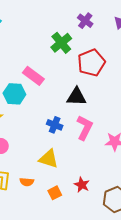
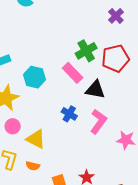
green cross: (61, 43) -> (86, 51), moved
pink rectangle: (33, 76) -> (73, 73), moved
yellow triangle: (49, 159) -> (36, 139), moved

